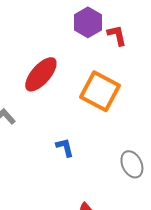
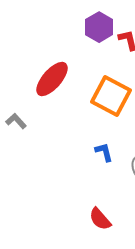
blue L-shape: (65, 147) -> (104, 152), moved

